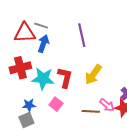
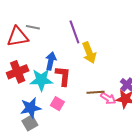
blue arrow: (43, 44) -> (51, 61), moved
yellow arrow: (93, 75) -> (89, 53), moved, turned -50
blue star: (29, 105) -> (31, 108), size x1.5
brown line: (91, 111) -> (96, 92), moved

